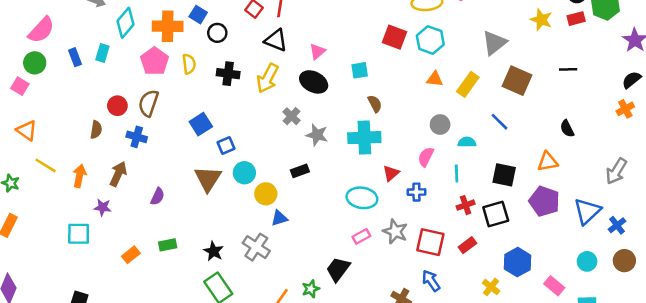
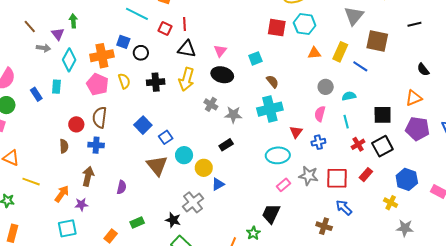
blue line: (499, 122) -> (360, 66), moved
orange arrow: (79, 176) -> (62, 194), moved, turned 36
gray cross: (256, 247) -> (193, 202), moved, turned 30

